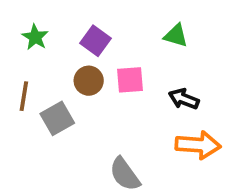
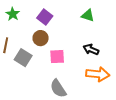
pink square: (130, 80) -> (57, 57), moved
gray square: (57, 118) -> (23, 58), turned -30

